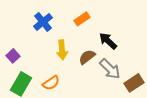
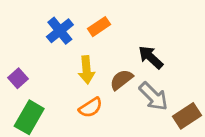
orange rectangle: (82, 19) -> (99, 27), moved
orange semicircle: (51, 83) -> (91, 108), moved

